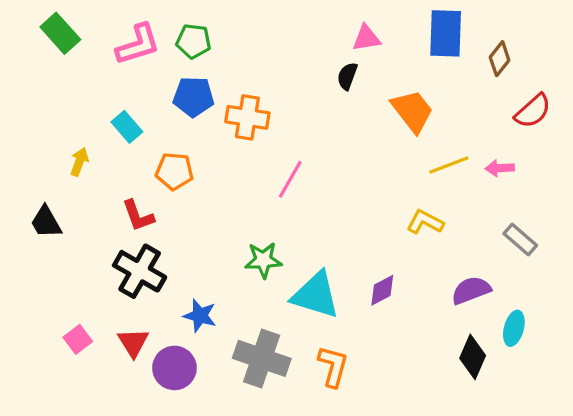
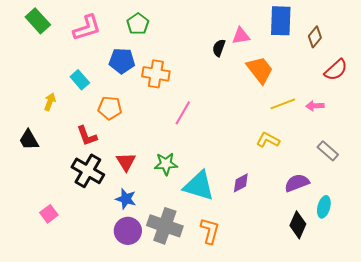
pink triangle: (366, 38) -> (241, 36), moved
green pentagon: (193, 41) -> (138, 24), moved, turned 30
red triangle: (133, 343) -> (126, 162), moved
purple circle: (174, 368) -> (128, 231), moved

